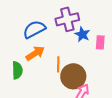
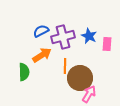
purple cross: (67, 19) -> (63, 37), moved
blue semicircle: (34, 29) -> (41, 31), size x0.7

